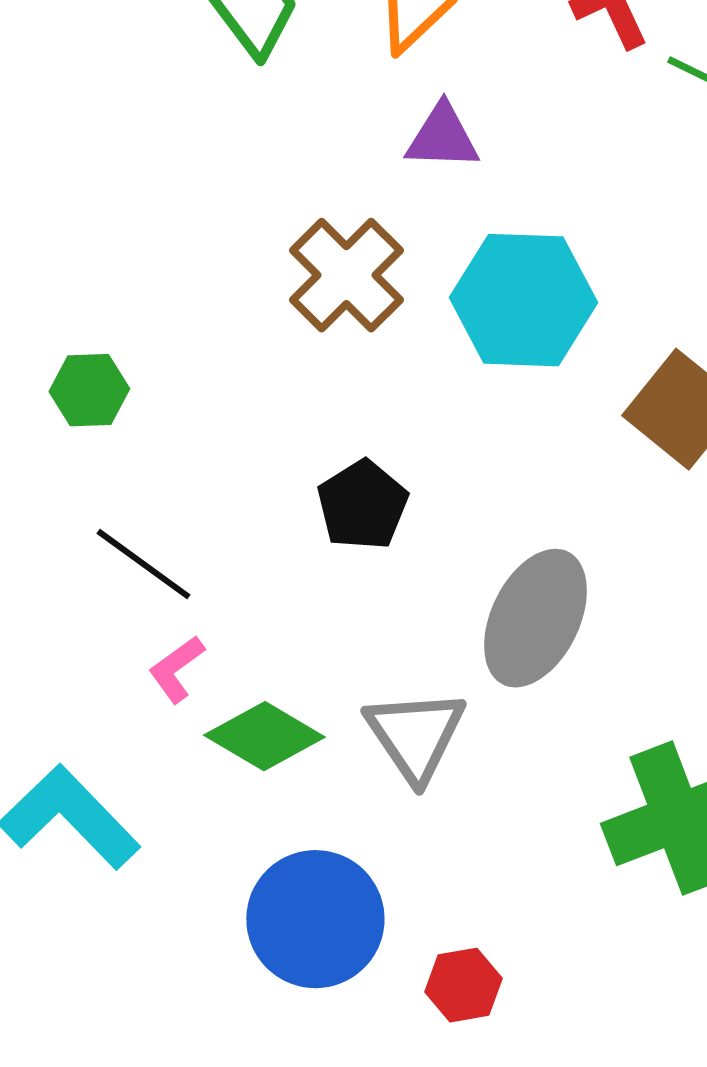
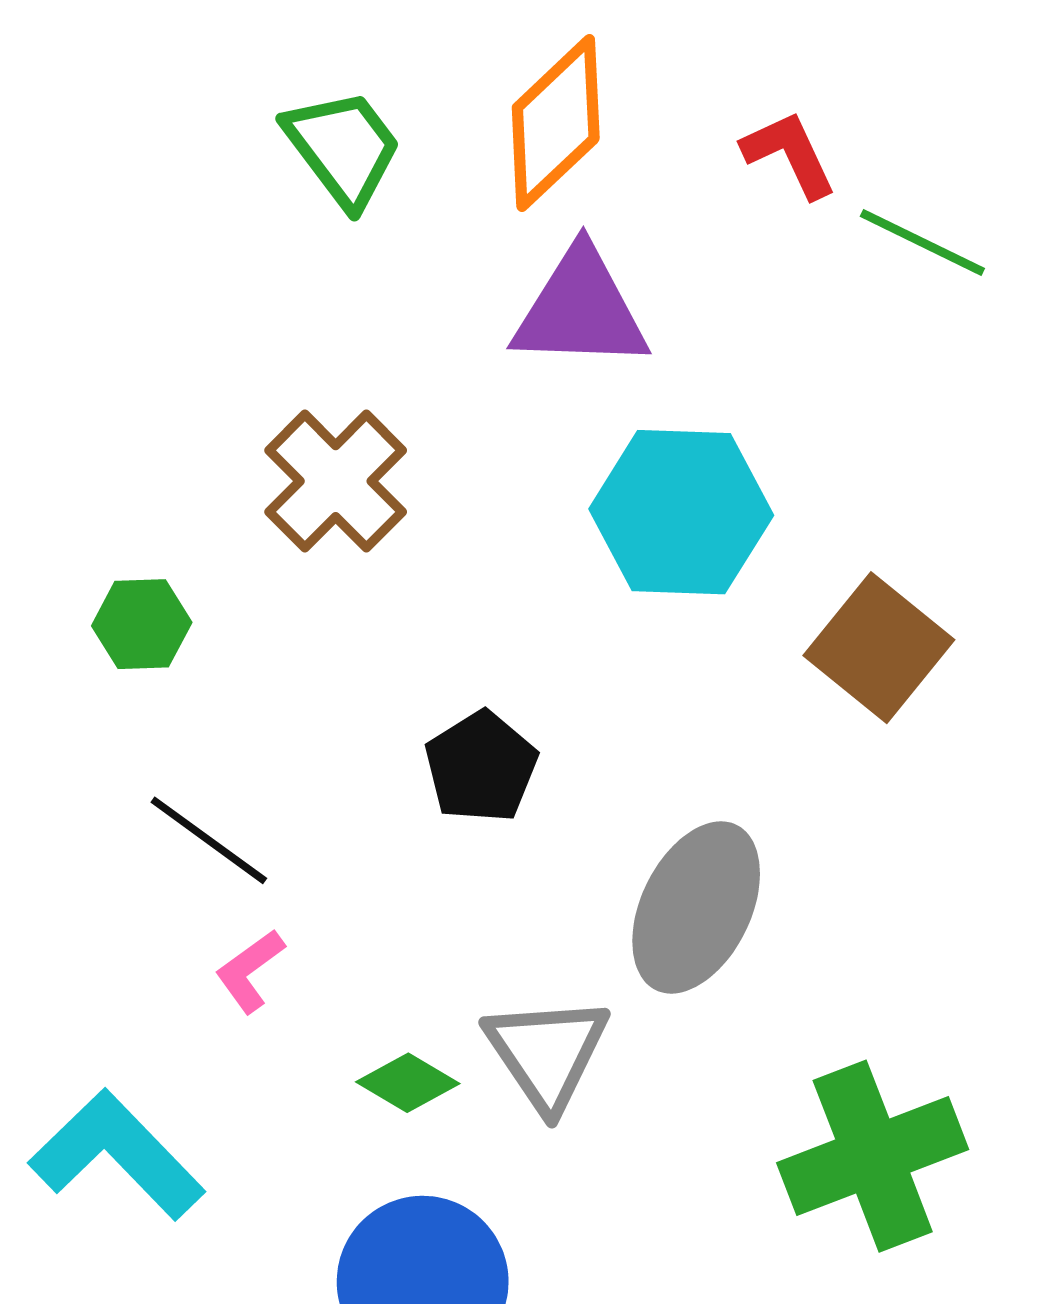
purple triangle: (442, 137) -> (581, 310), size x1.5
brown cross: (346, 275) -> (336, 481), moved
green diamond: (264, 736) -> (408, 1083), moved, size x0.7

